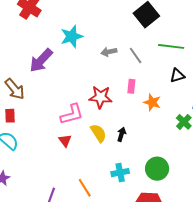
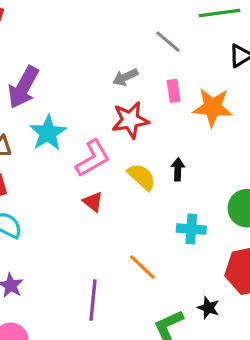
cyan star: (72, 36) -> (48, 133), moved
gray arrow: (109, 52) -> (125, 77), moved
orange star: (152, 102) -> (213, 107), size x1.4
cyan cross: (120, 173) -> (191, 229), turned 30

